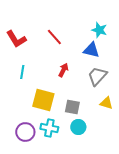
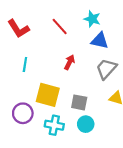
cyan star: (99, 30) -> (92, 19), moved
purple circle: (25, 132) -> (23, 113), moved

